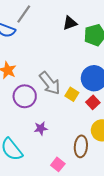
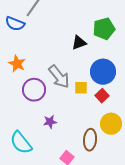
black triangle: (70, 23) -> (79, 43), moved
yellow square: (72, 94) -> (81, 88), turned -32

